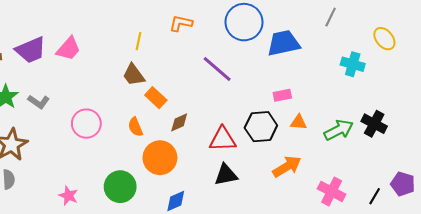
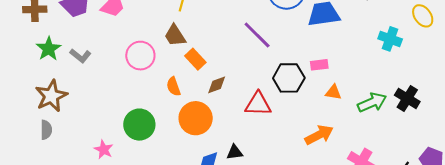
pink circle: (86, 124) -> (140, 56), moved
black hexagon: (261, 127) -> (289, 78), moved
black triangle: (226, 175) -> (235, 152), moved, size x0.7
green circle: (120, 187) -> (139, 125), moved

